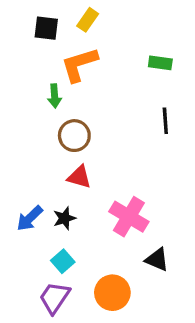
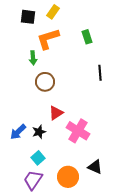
green rectangle: (160, 63) -> (87, 37), moved, turned 64
red triangle: (79, 177) -> (56, 113), moved, turned -49
black triangle: (157, 260) -> (95, 167), moved

